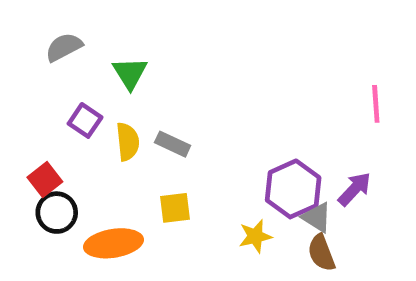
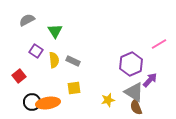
pink line: (376, 104) -> (159, 44), turned 63
purple hexagon: (293, 189) -> (131, 64), moved
black circle: (57, 213) -> (32, 102), moved
gray triangle: (317, 217) -> (134, 92), size x1.5

